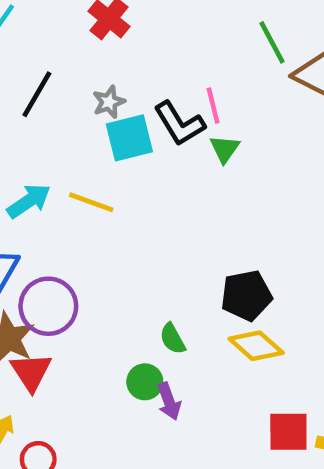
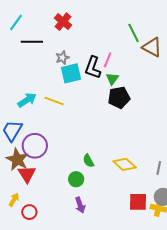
black line: (37, 94) -> (32, 42), moved, turned 60
pink line: (213, 106) -> (108, 60), turned 35
black L-shape: (179, 124) -> (93, 67), turned 50
black pentagon: (246, 295) -> (119, 98), moved
purple arrow: (169, 401) -> (80, 205), moved

